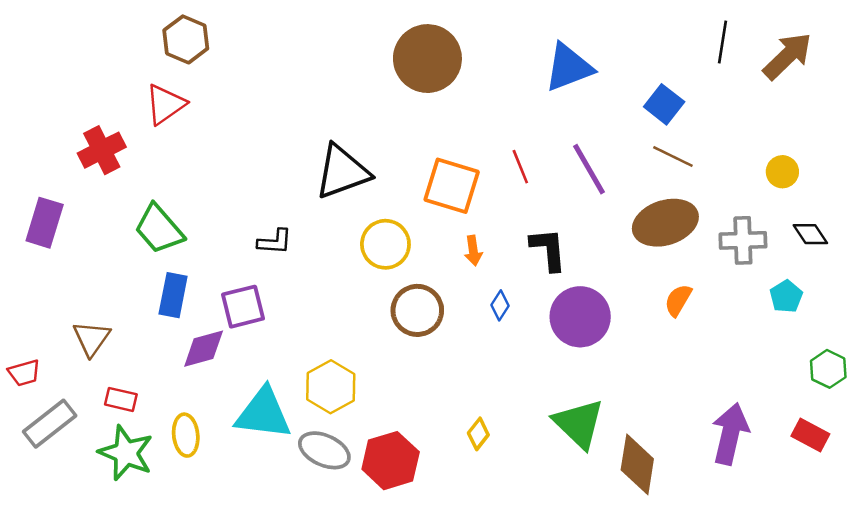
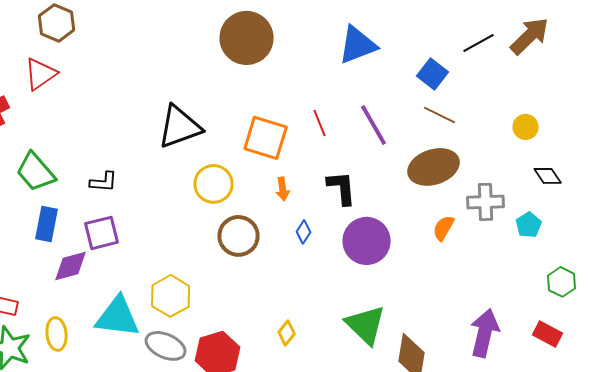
black line: (723, 42) -> (479, 43), moved, turned 52
gray cross: (743, 240) -> (486, 202), moved
black L-shape: (275, 242) -> (104, 182), moved

